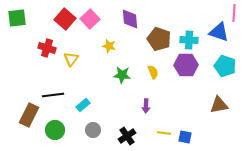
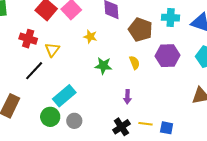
cyan cross: (189, 40) -> (171, 18), moved
black line: (53, 95) -> (34, 71), moved, turned -40
cyan rectangle: (83, 105) -> (64, 96), size x1.6
green circle: (55, 130) -> (50, 117), moved
black cross: (127, 136) -> (121, 127), moved

